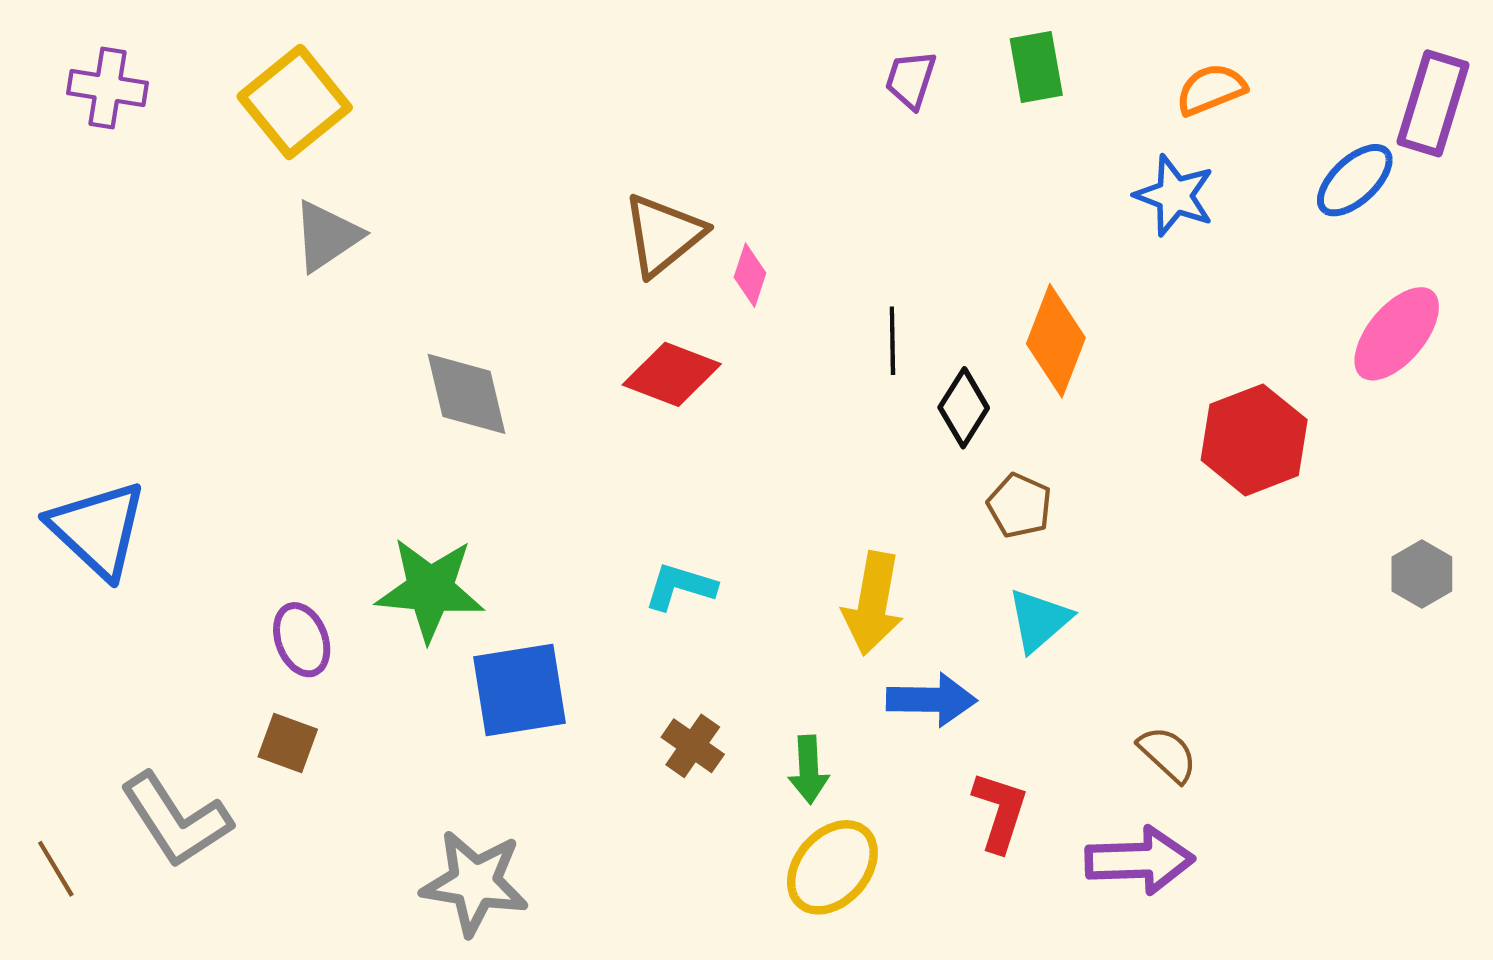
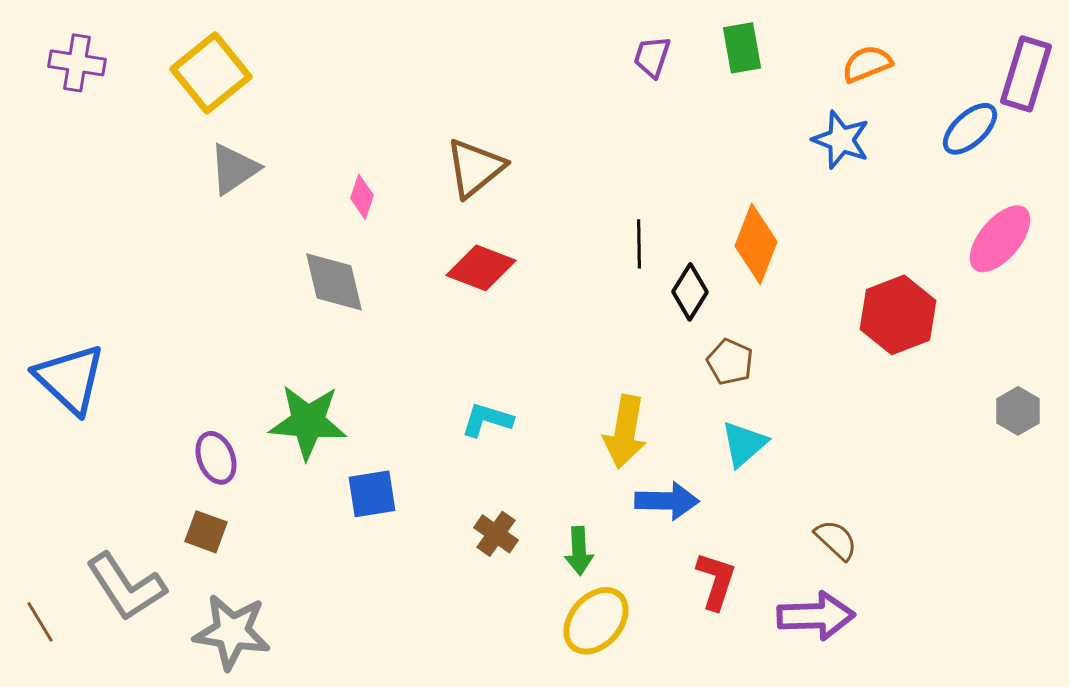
pink diamond: (750, 275) -> (362, 197), moved
blue square: (520, 690) -> (372, 494), size x0.7
gray star: (475, 883) -> (232, 632), moved

